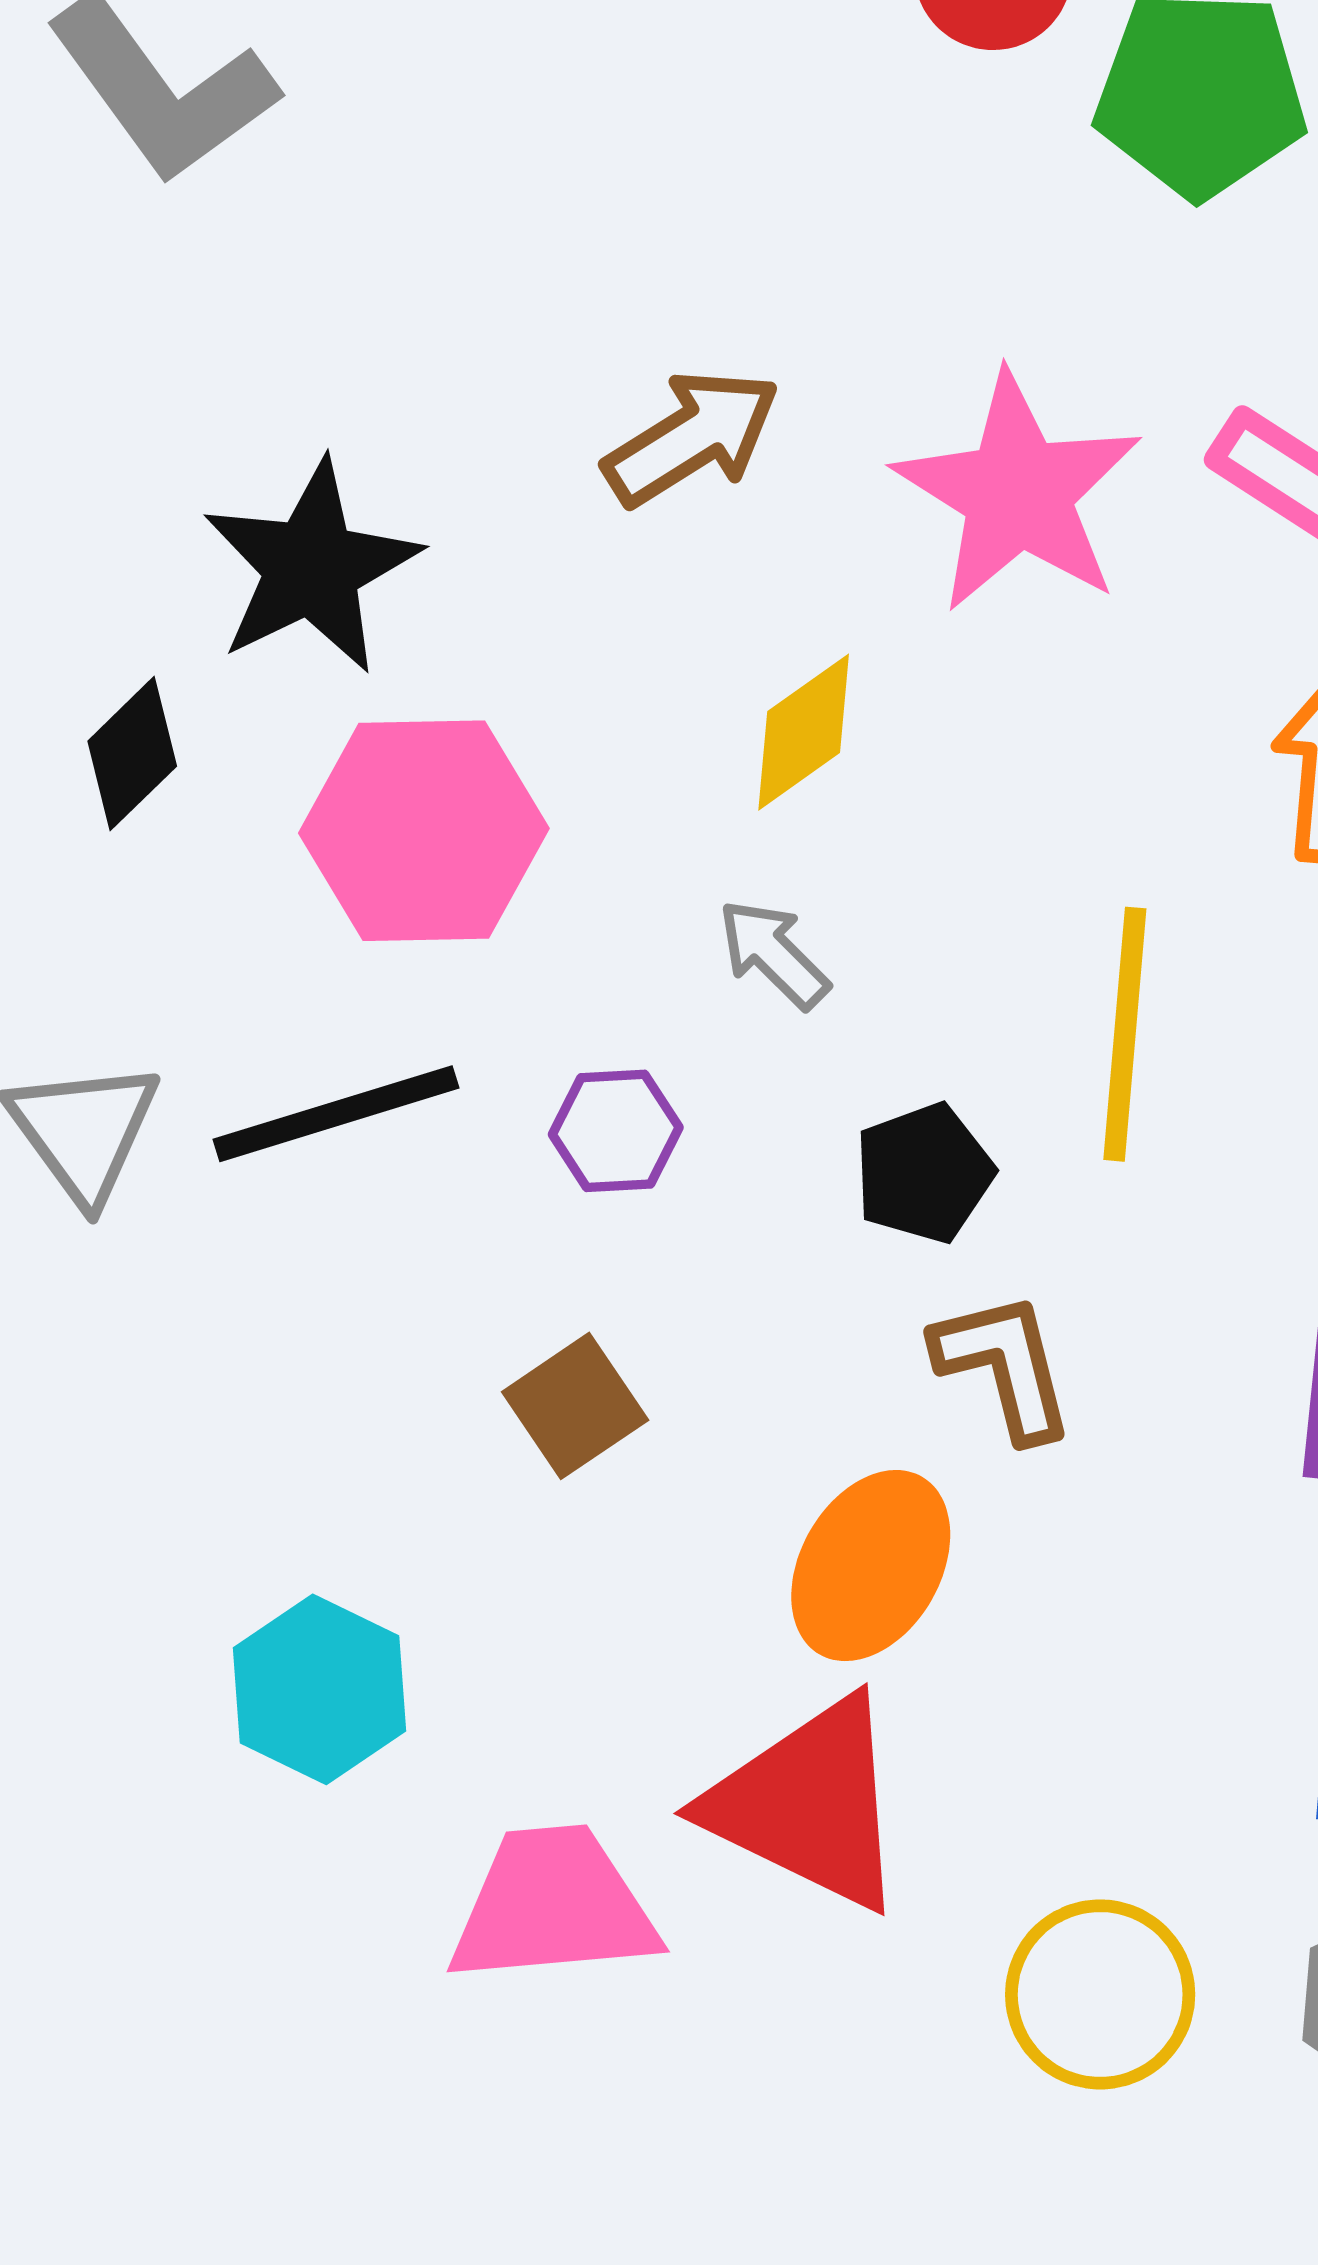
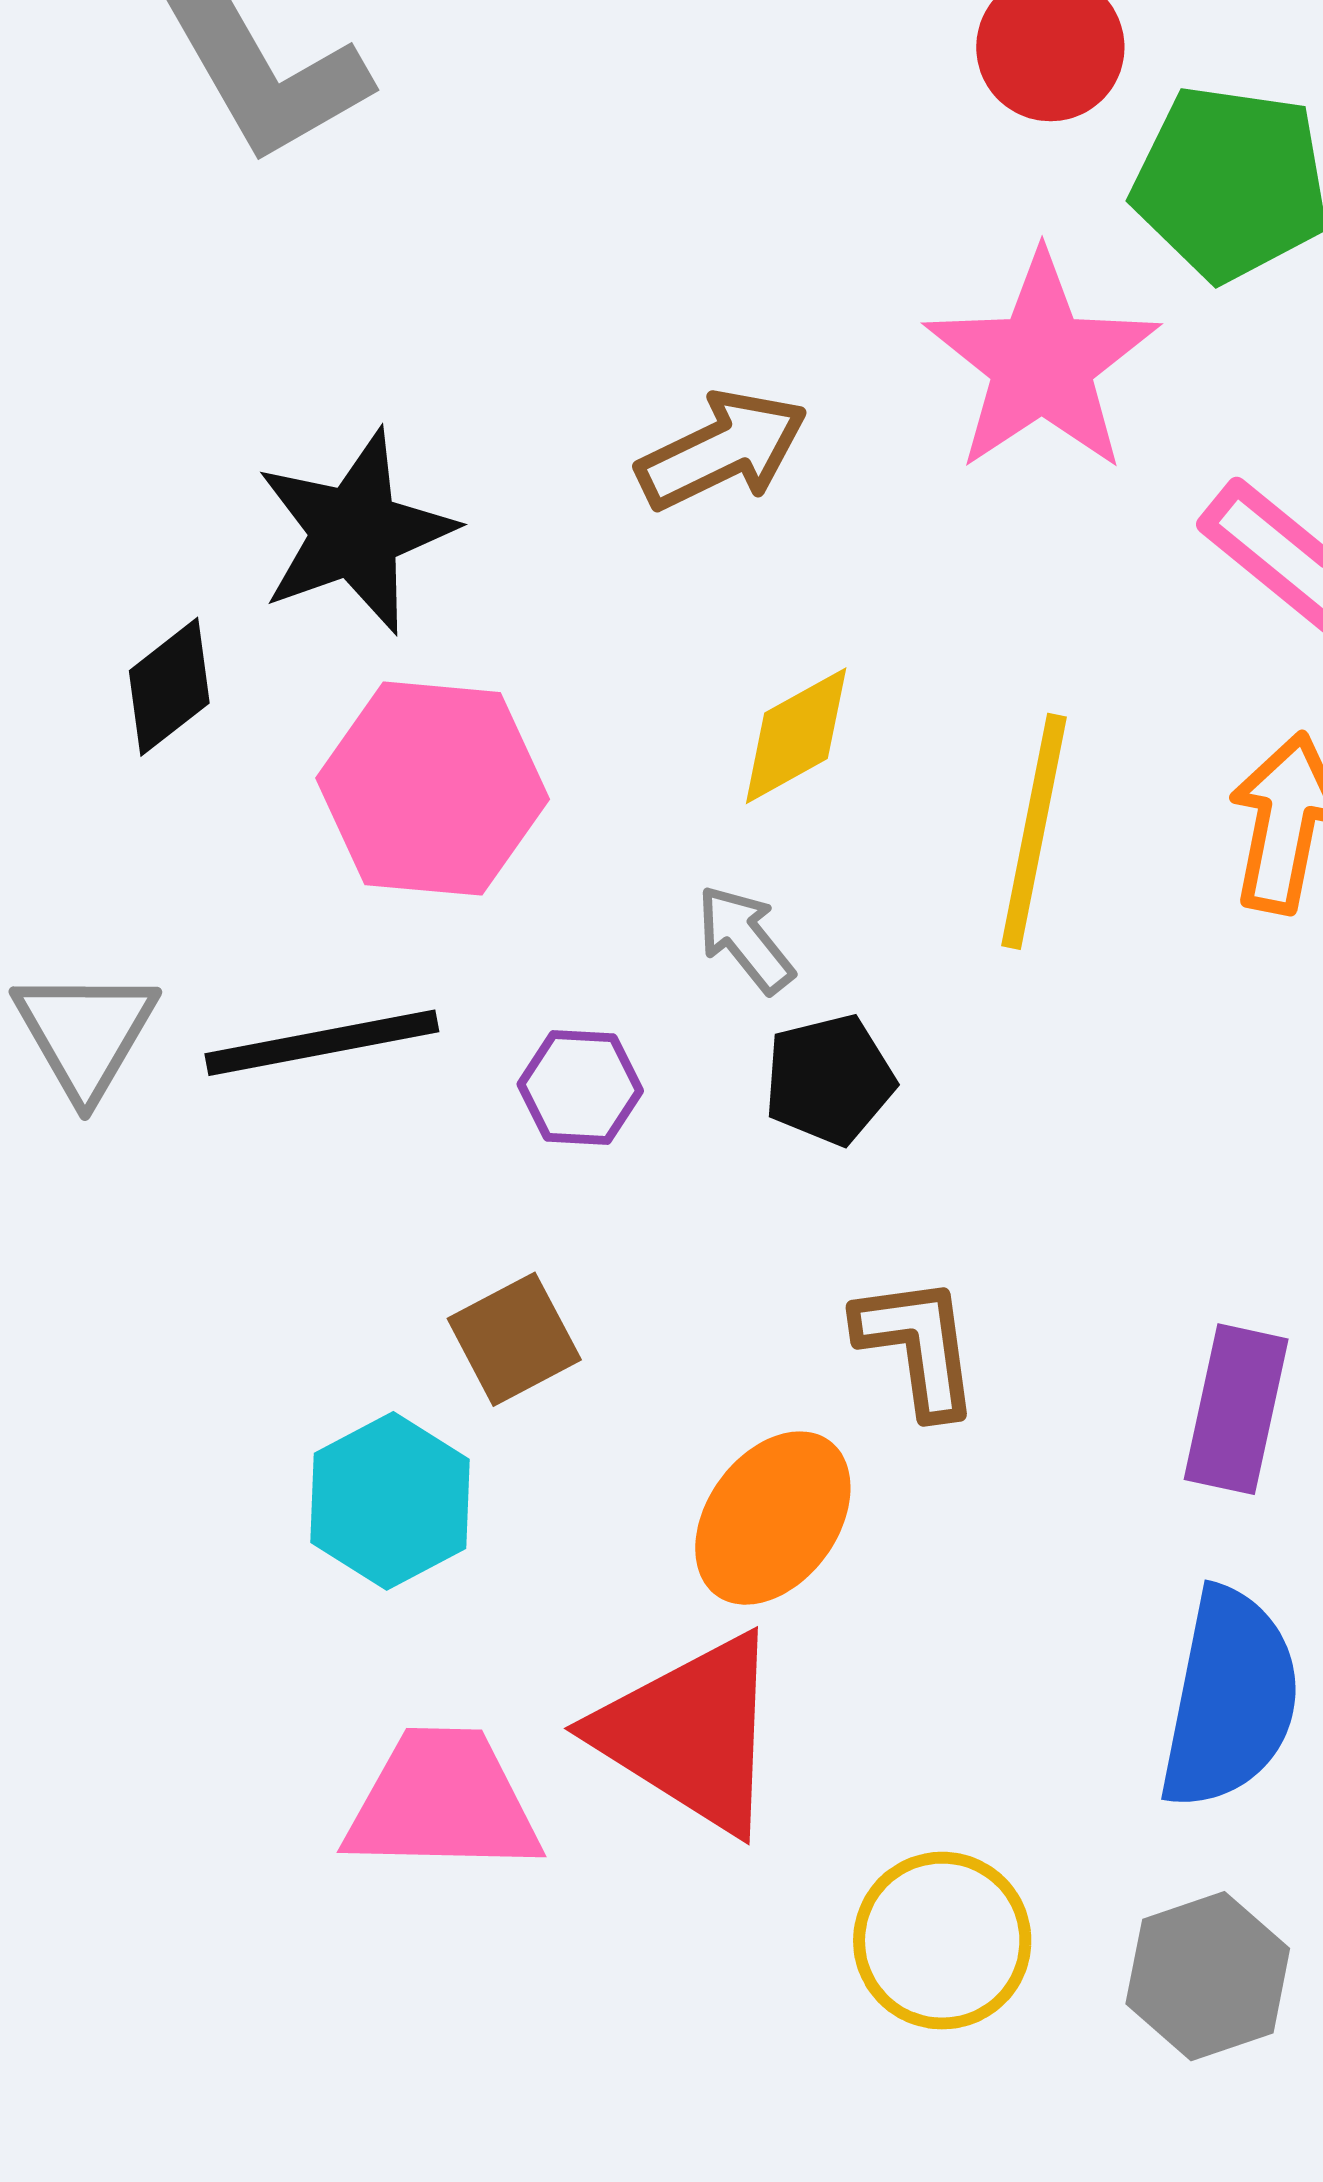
pink star: (1018, 493) -> (1042, 363), moved
yellow line: (1125, 1034) -> (1034, 831), moved
black pentagon: (924, 1173) -> (829, 1080), moved
cyan hexagon: (319, 1689) -> (390, 1501), moved

